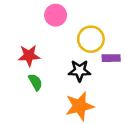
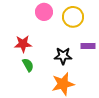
yellow circle: (91, 39) -> (73, 17), moved

